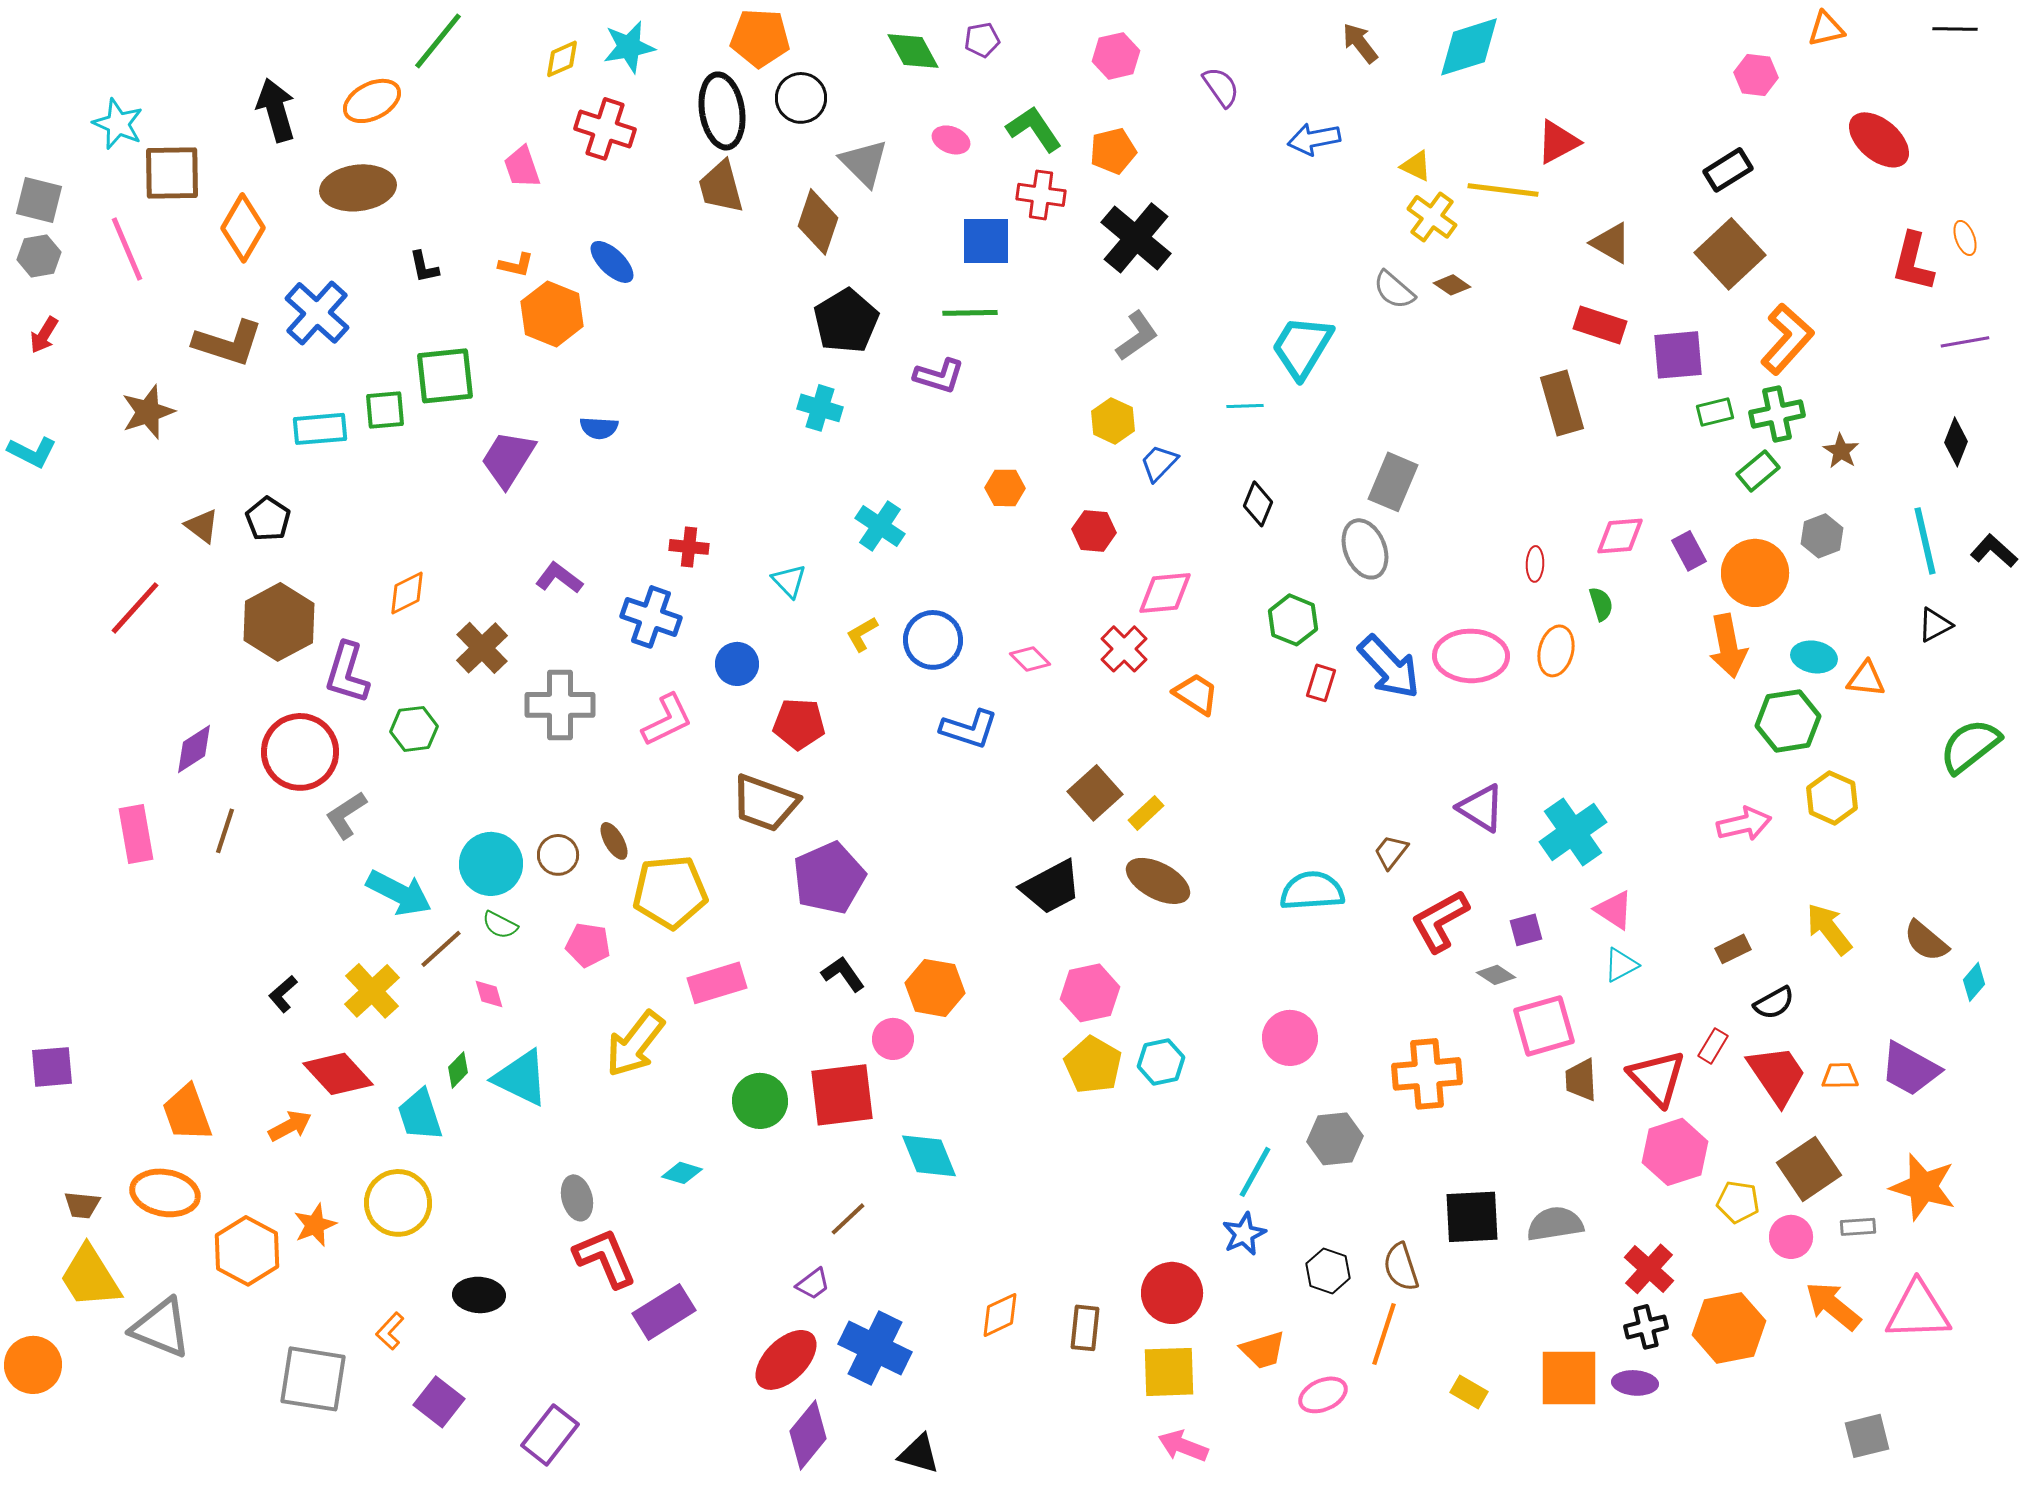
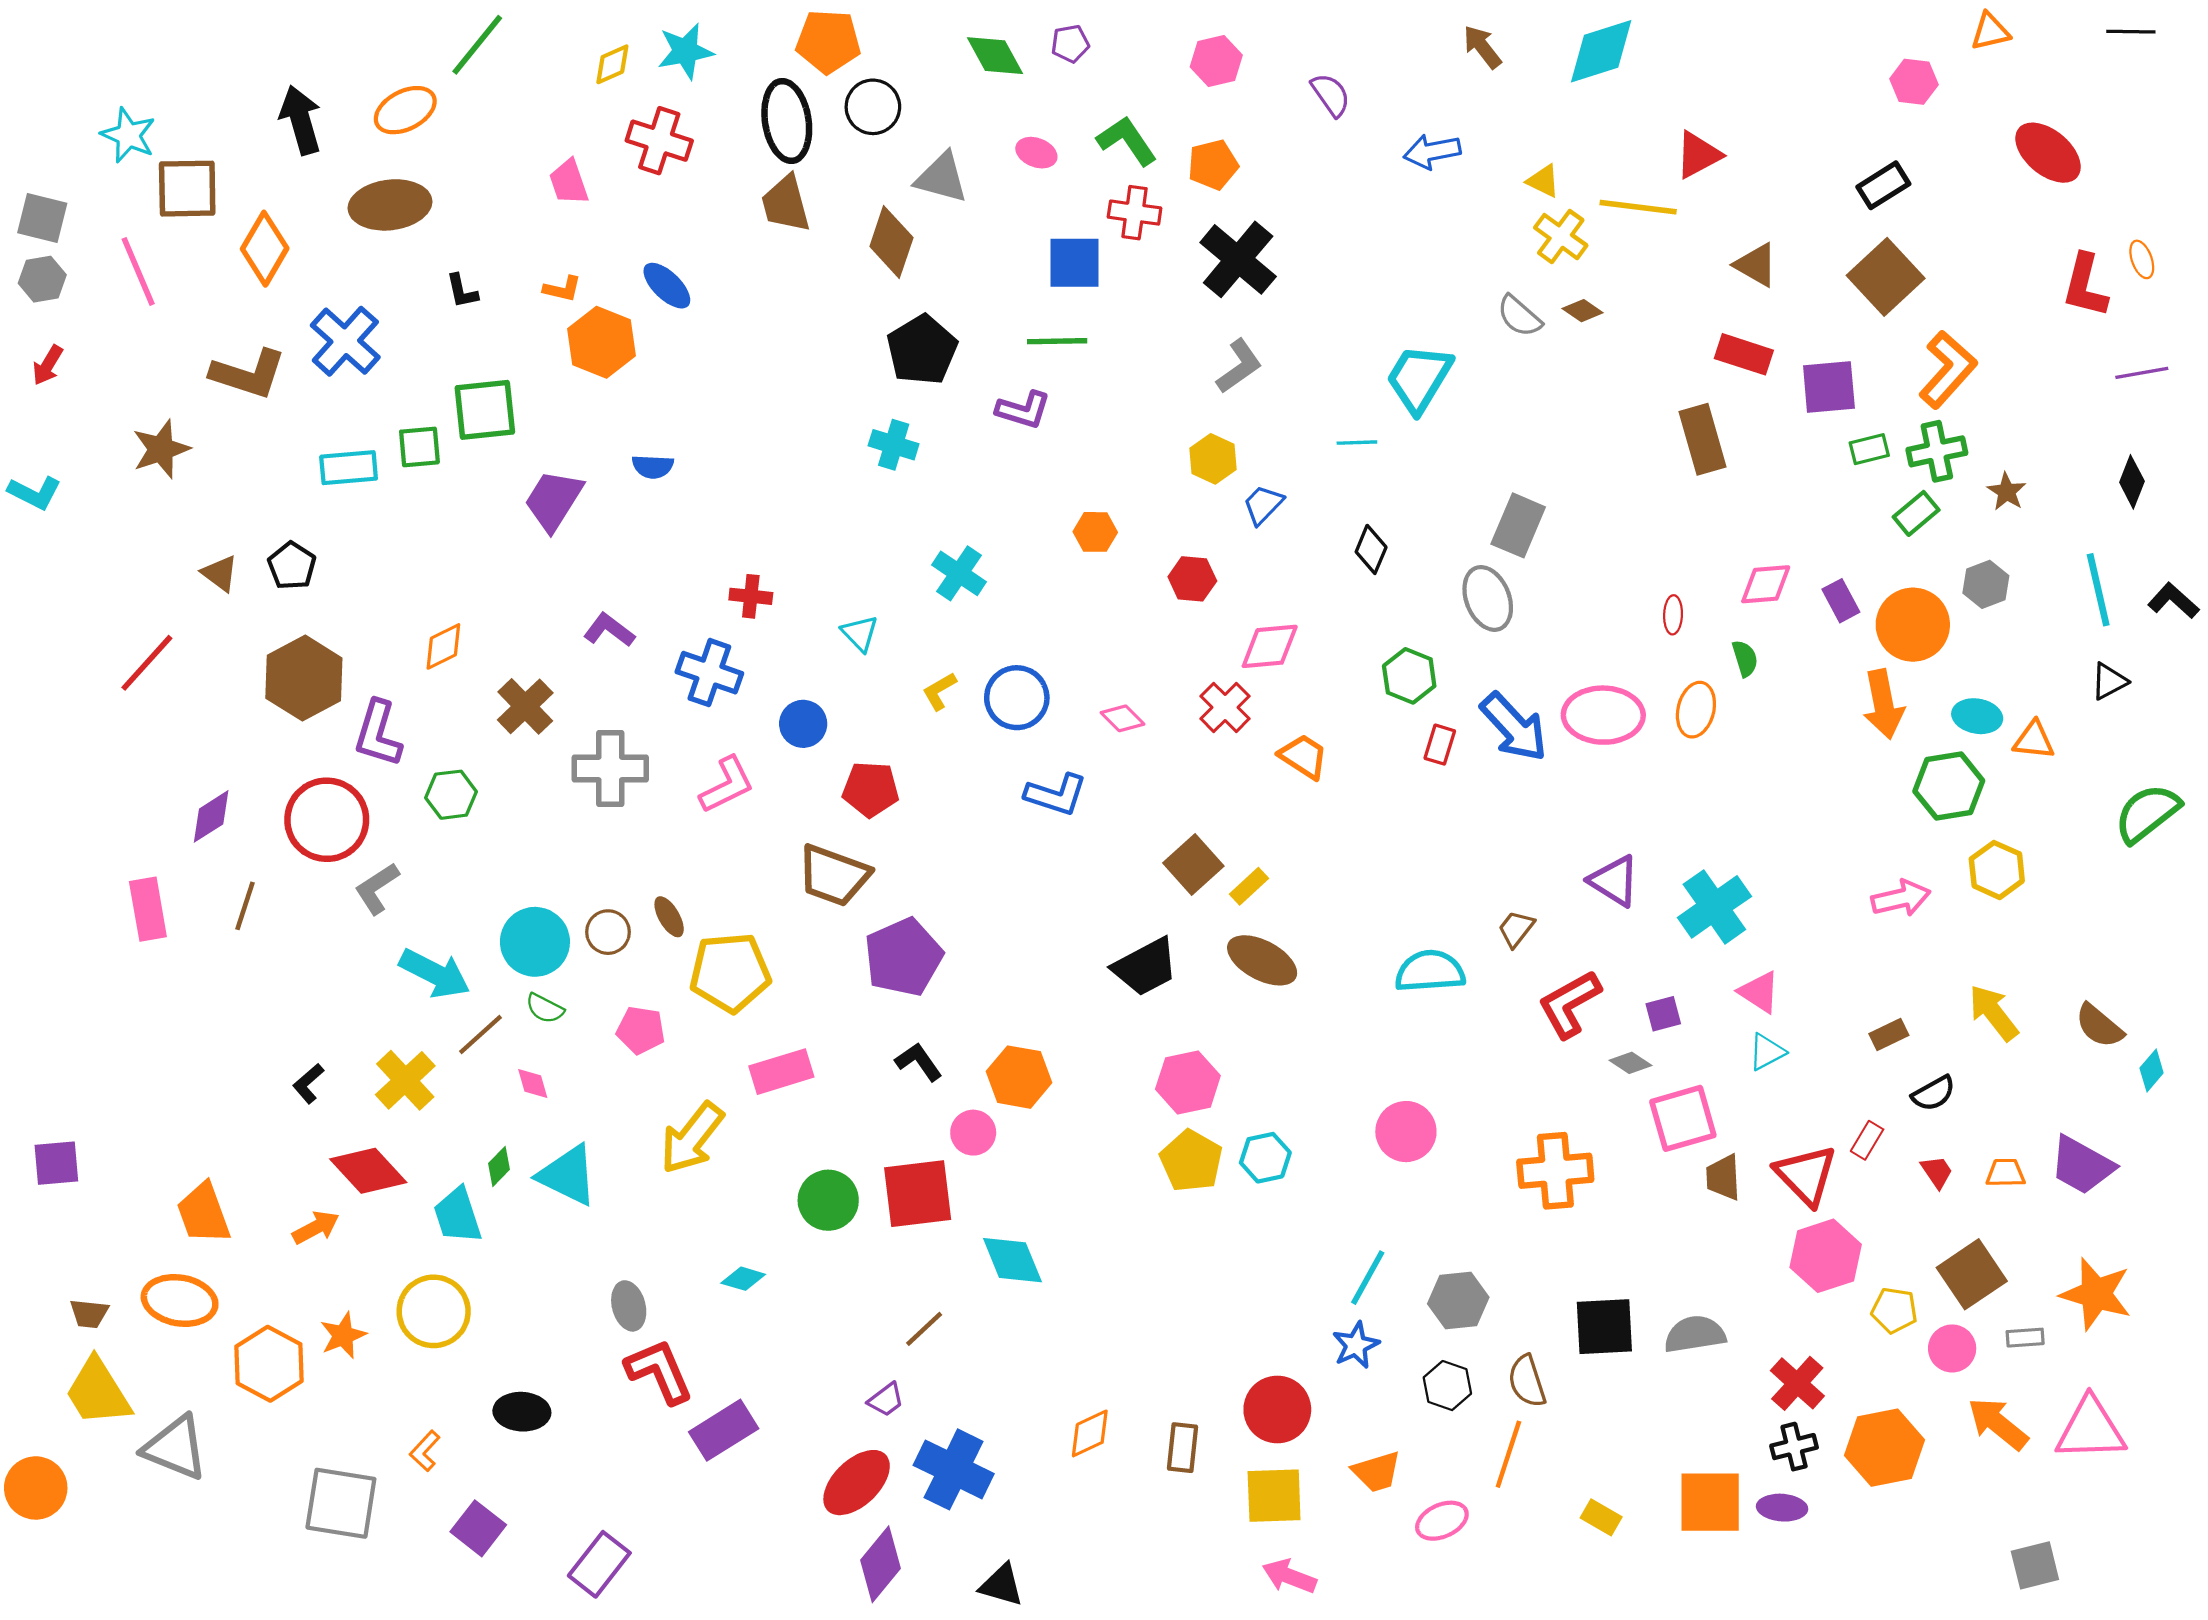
gray triangle: (864, 163) -> (942, 178), turned -30
red trapezoid: (1777, 1075) -> (1937, 1172), size x0.5
gray hexagon: (1335, 1139) -> (1458, 1300), moved

